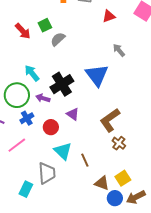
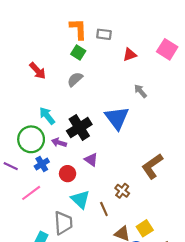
green square: (45, 25) -> (78, 53), moved, turned -32
brown L-shape: (110, 120) -> (152, 166), moved
brown cross: (119, 143) -> (122, 191), moved

